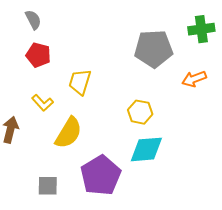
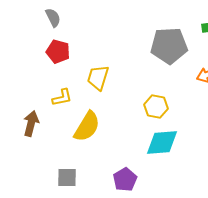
yellow L-shape: (43, 103) -> (62, 98), turned -60
purple pentagon: (101, 175) -> (125, 180), moved, size x0.6

